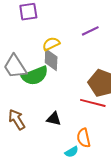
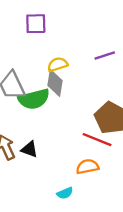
black triangle: (54, 119) -> (29, 149), moved
orange semicircle: (84, 138) -> (87, 167), moved, turned 84

